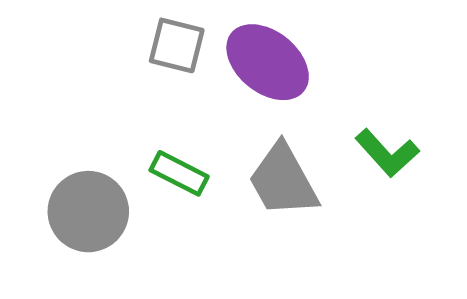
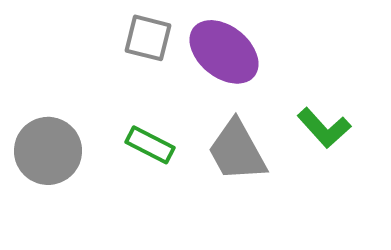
gray circle: (88, 212) -> (48, 151), moved

